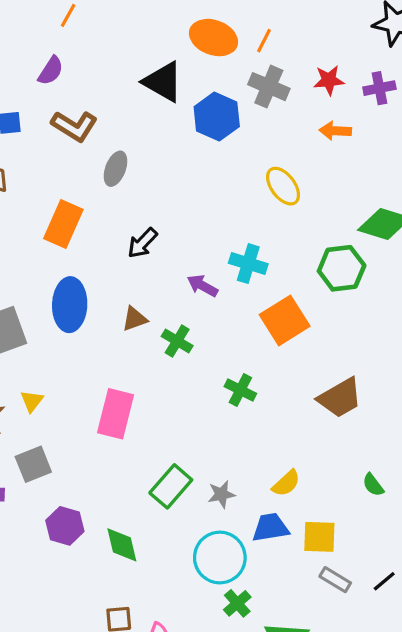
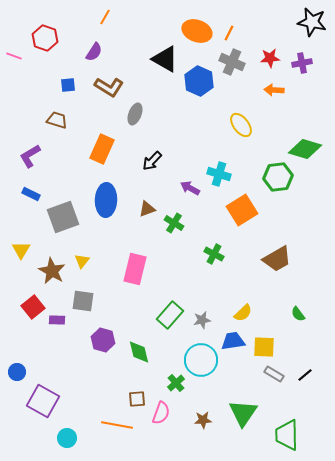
gray square: (33, 464) -> (83, 301), turned 30
green cross: (237, 603) -> (176, 383), moved

